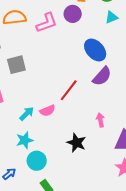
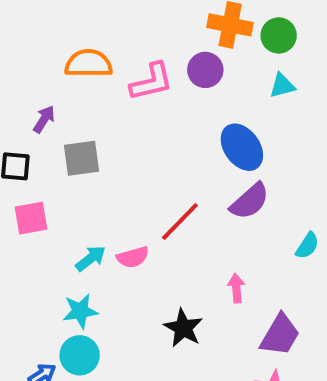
cyan circle: (37, 161) -> (80, 355), moved

